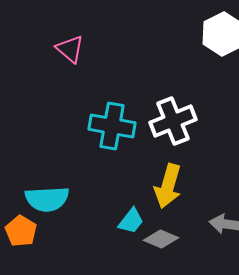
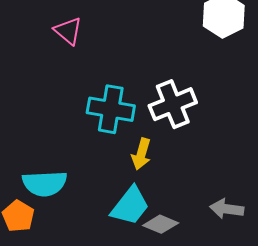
yellow arrow: (168, 186) -> (141, 154), moved, size x0.7
cyan trapezoid: (131, 221) -> (130, 206), size x1.5

